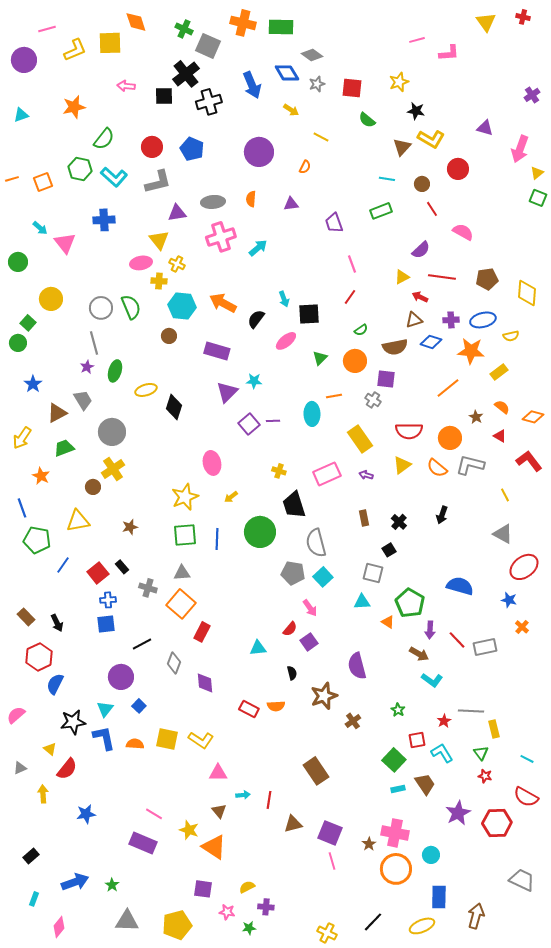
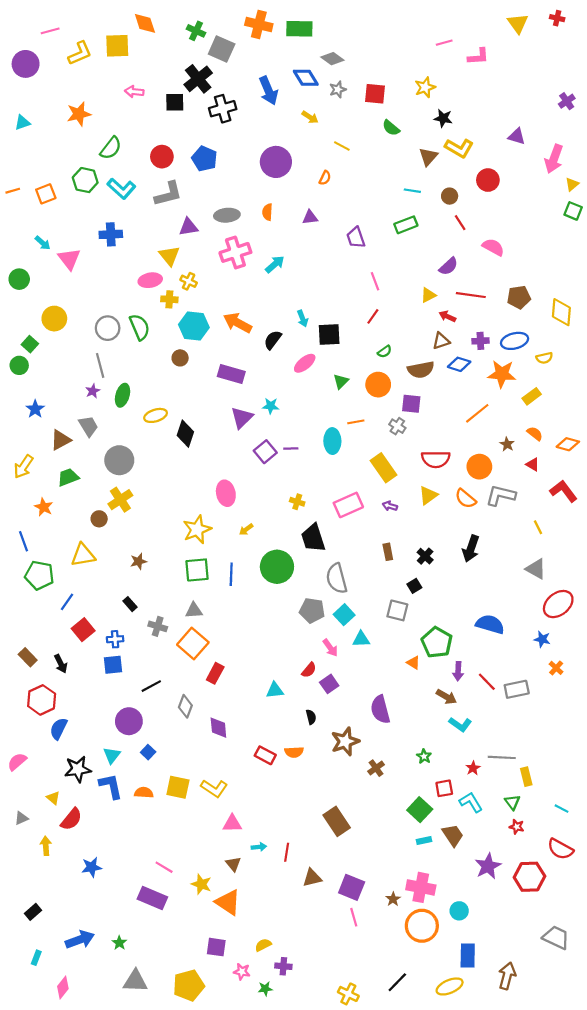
black arrow: (442, 515) -> (471, 549), size x1.4
red square: (98, 573) -> (83, 630), moved
cyan triangle: (362, 602) -> (361, 639), moved

